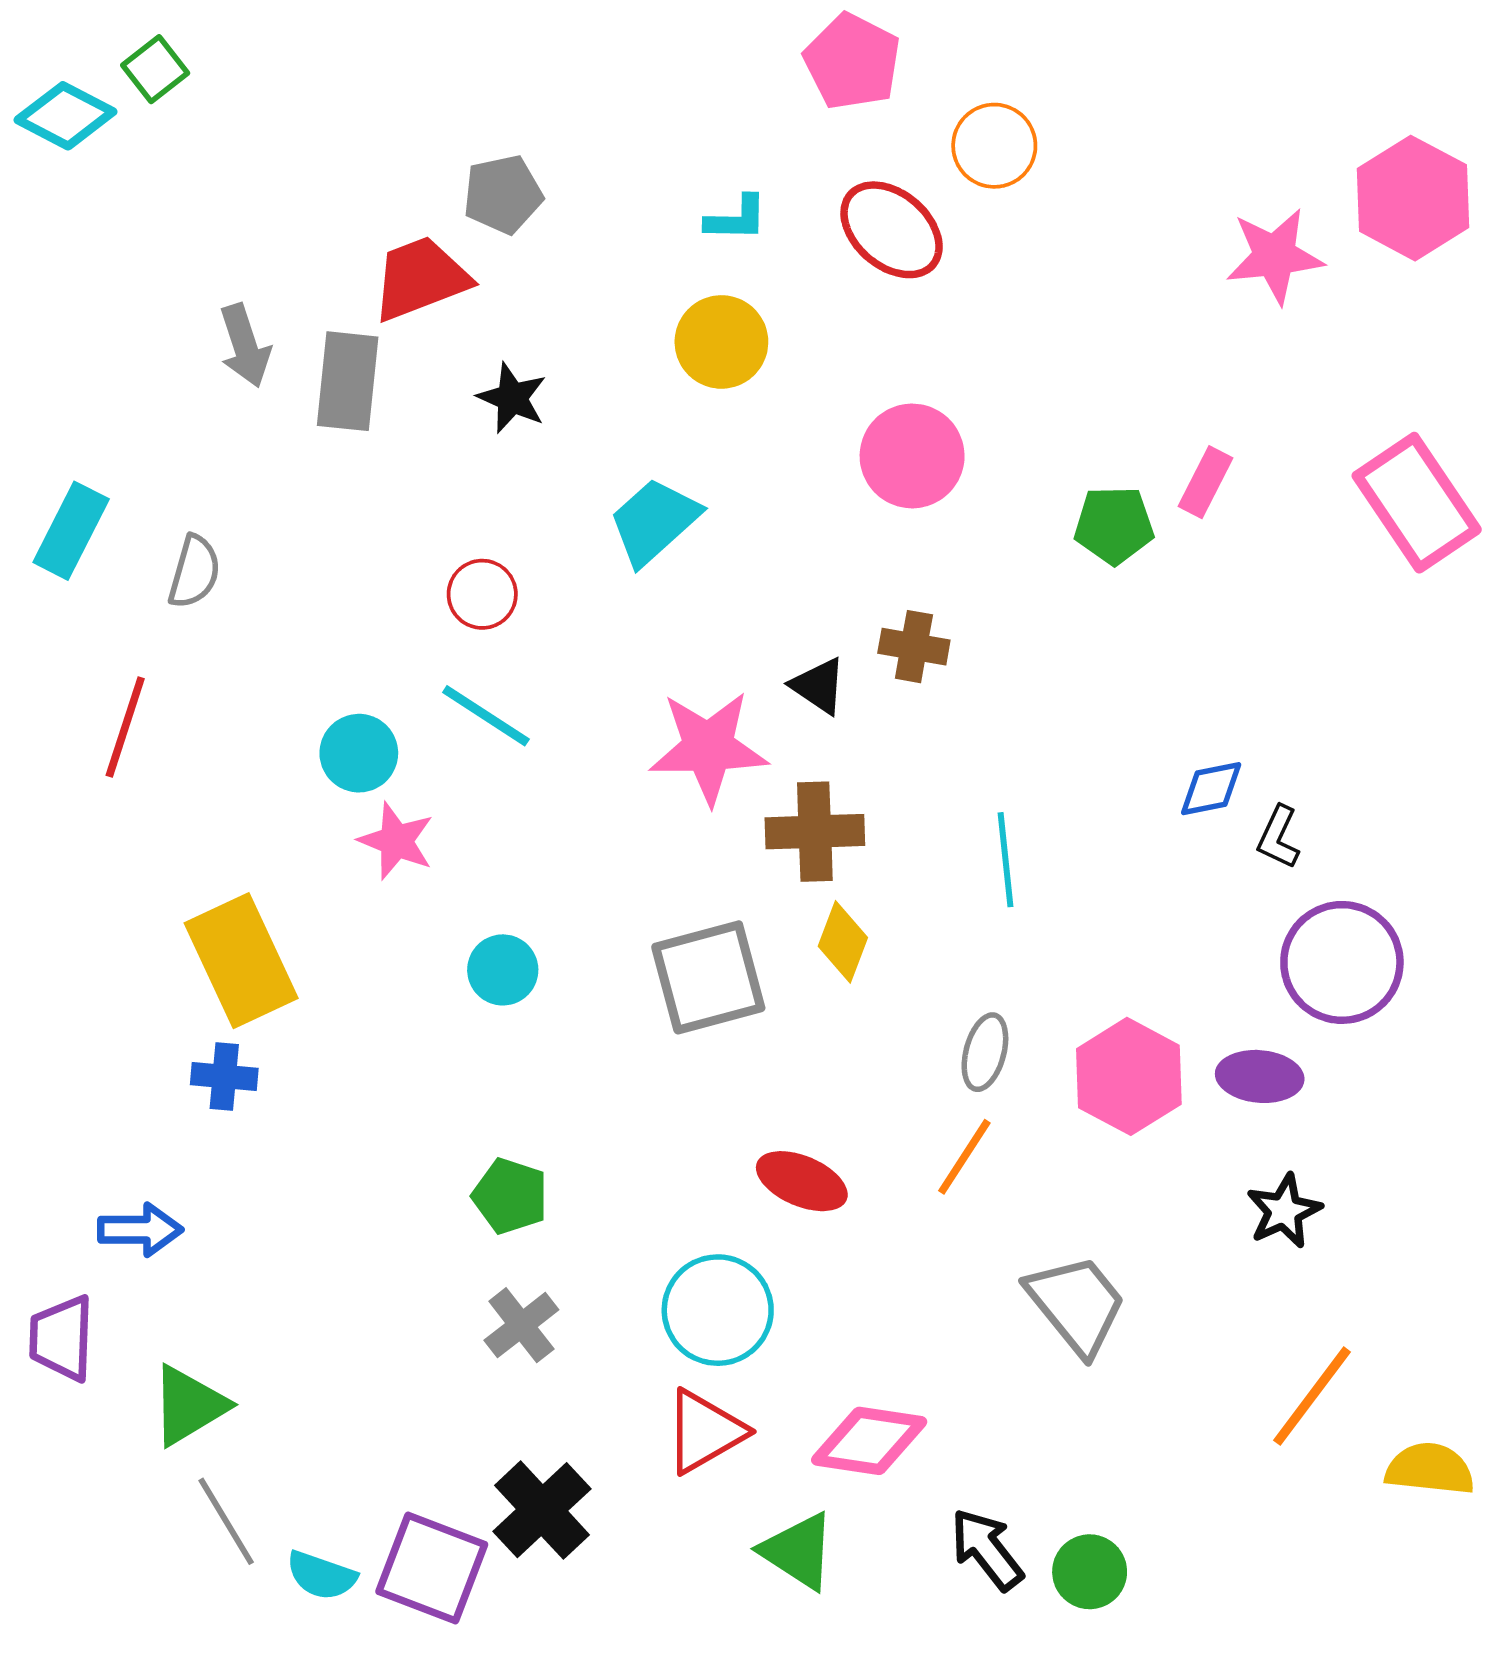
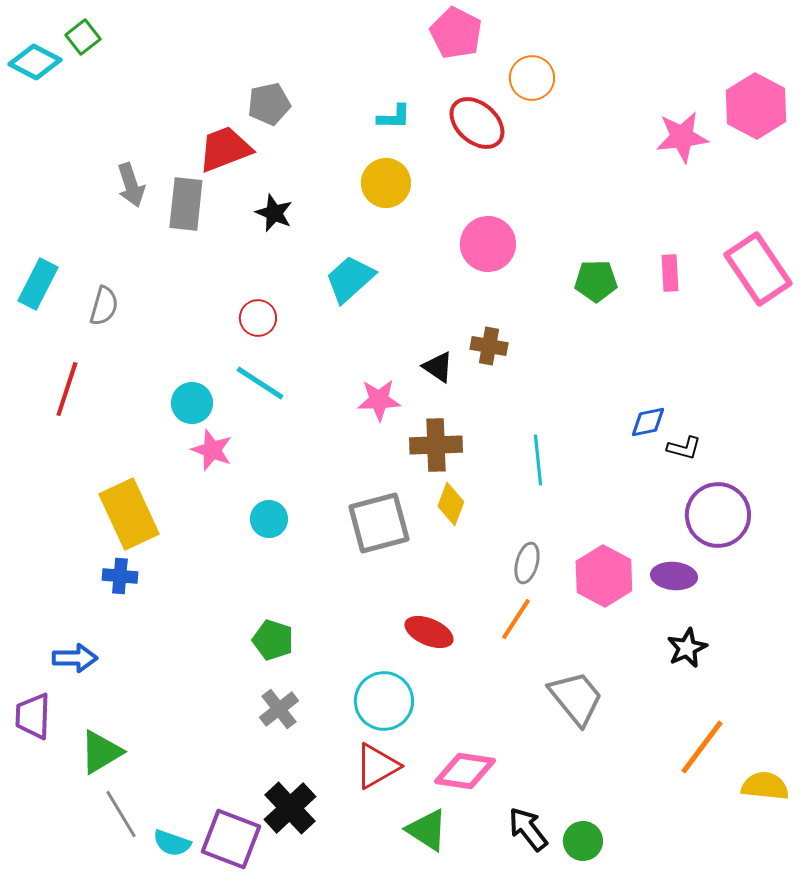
pink rectangle: (1205, 482) -> (670, 273), moved, turned -30
pink star: (708, 748) -> (379, 400), size x0.7
black L-shape: (1278, 837) -> (684, 448), turned -100

